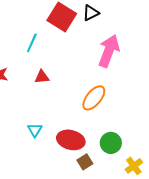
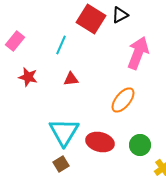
cyan triangle: (35, 130) -> (64, 132), size x2.0
brown square: (85, 162) -> (61, 164), moved

